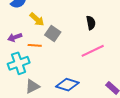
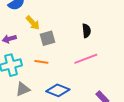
gray square: (53, 34) -> (48, 38), turned 35
orange line: (35, 45) -> (41, 62), moved

